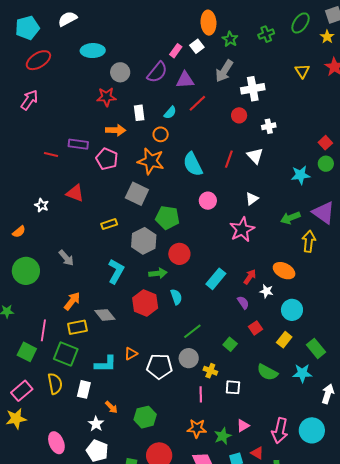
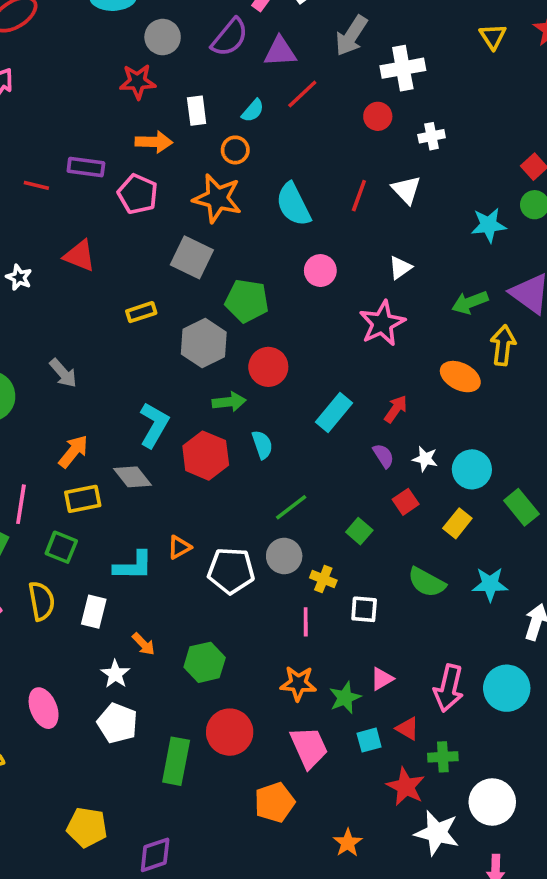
cyan L-shape: (116, 271) -> (154, 425), moved
orange ellipse: (284, 271) -> (460, 377), moved
white star: (266, 291) -> (425, 459), moved
green rectangle: (316, 348) -> (521, 507), moved
green square: (66, 354) -> (61, 547), size x0.7

